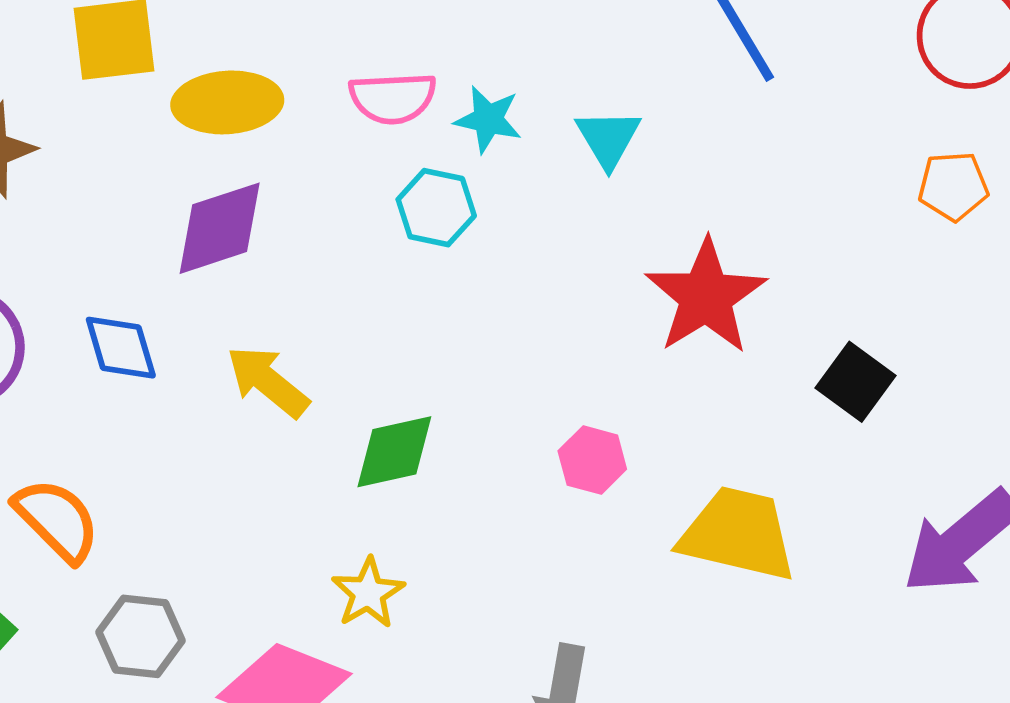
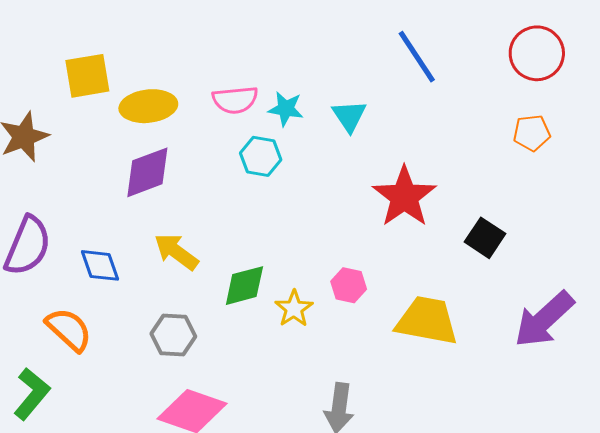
blue diamond: (121, 348) -> (100, 265), moved
yellow star: (368, 593) -> (294, 309), moved
gray hexagon: (141, 636) -> (173, 335), moved

